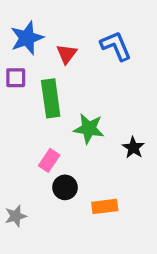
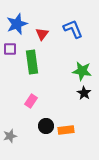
green star: (89, 129) -> (82, 71), moved
black circle: (65, 187) -> (46, 126), moved

